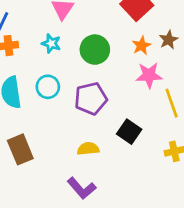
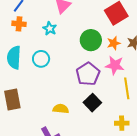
green circle: (95, 50) -> (91, 40), moved
purple pentagon: (91, 99) -> (88, 74), moved, turned -30

